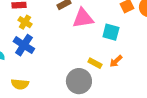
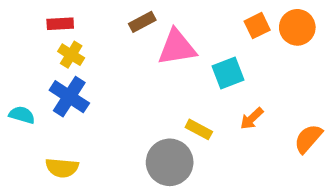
cyan square: (111, 32) -> (228, 73), turned -36
orange arrow: (116, 61) -> (252, 119), moved

